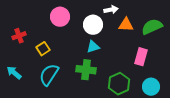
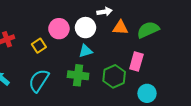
pink circle: (60, 17) -> (59, 29), moved
yellow square: (43, 49) -> (39, 46), moved
green hexagon: (119, 84) -> (114, 76), moved

